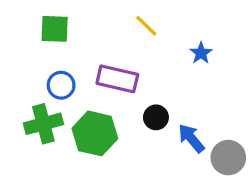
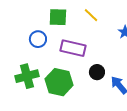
green square: (55, 29) -> (58, 17), moved
blue circle: (61, 85) -> (38, 39), moved

